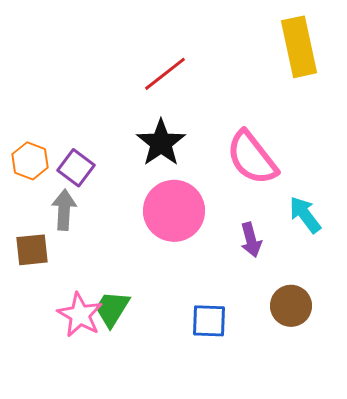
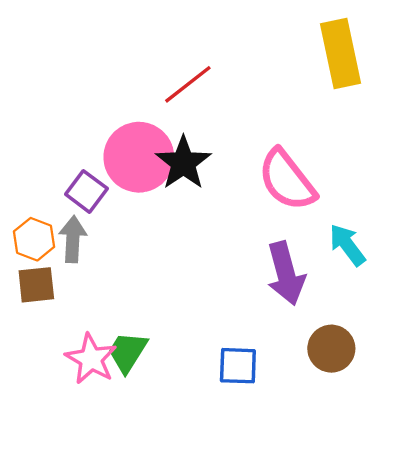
orange hexagon: (30, 161) -> (34, 239), moved
pink circle: (174, 211) -> (139, 157), moved
purple arrow: (251, 240) -> (286, 273), size x1.6

